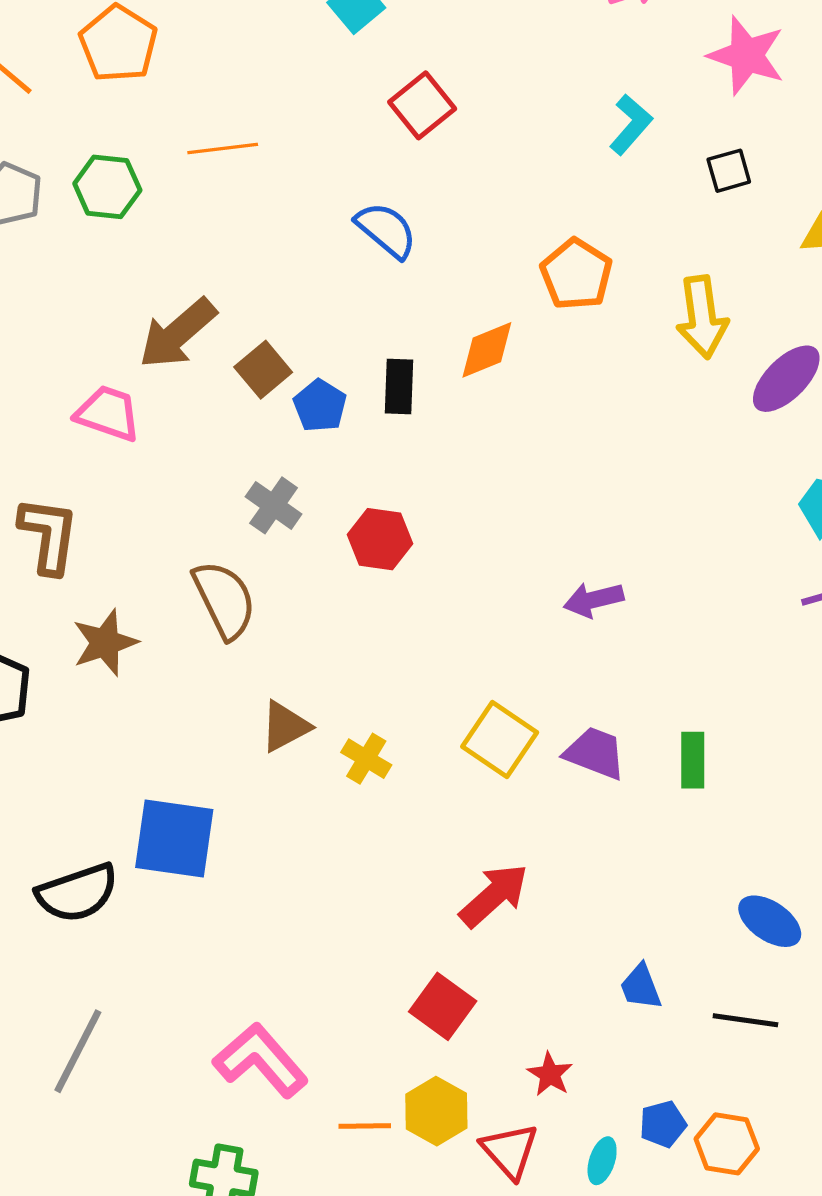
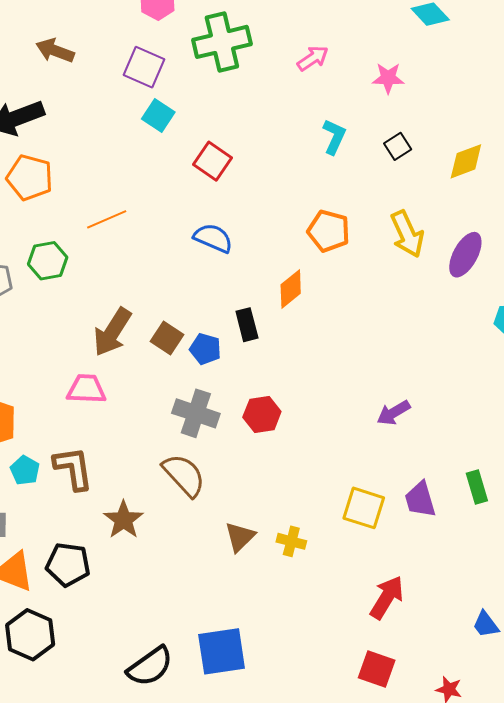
pink star: (747, 55) -> (388, 78), size x0.7
gray cross: (274, 505) -> (196, 413), size x1.4
purple trapezoid: (595, 753) -> (420, 500), turned -111
blue square: (174, 839) -> (222, 651), moved

